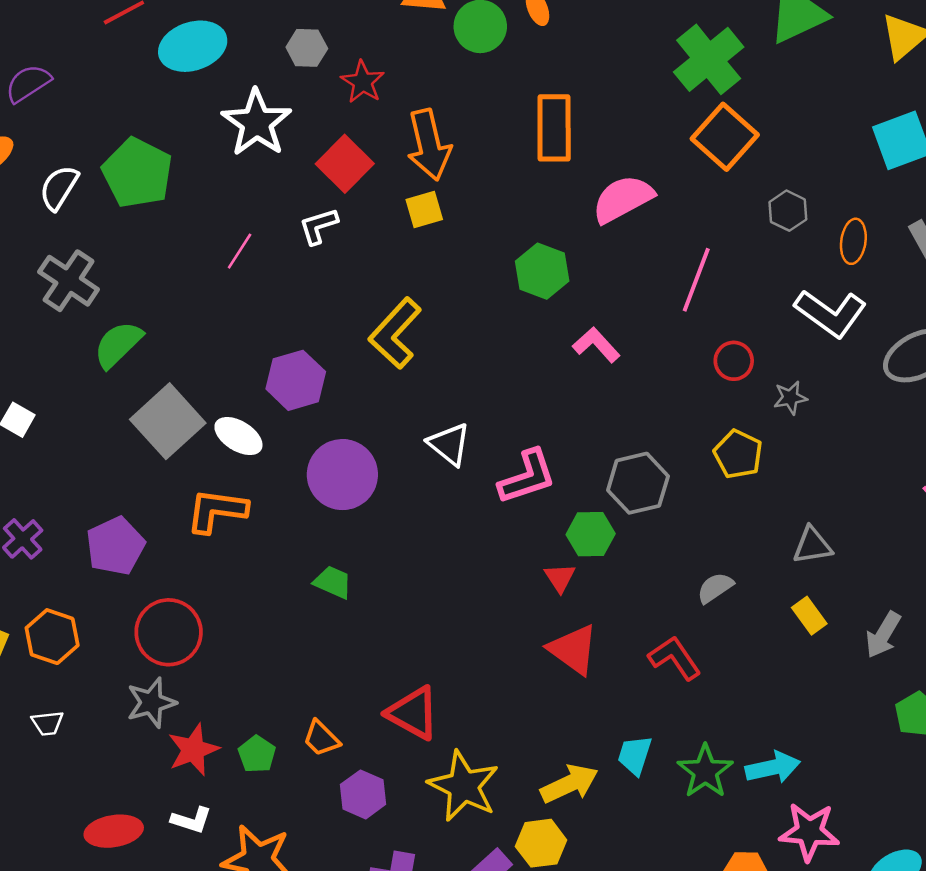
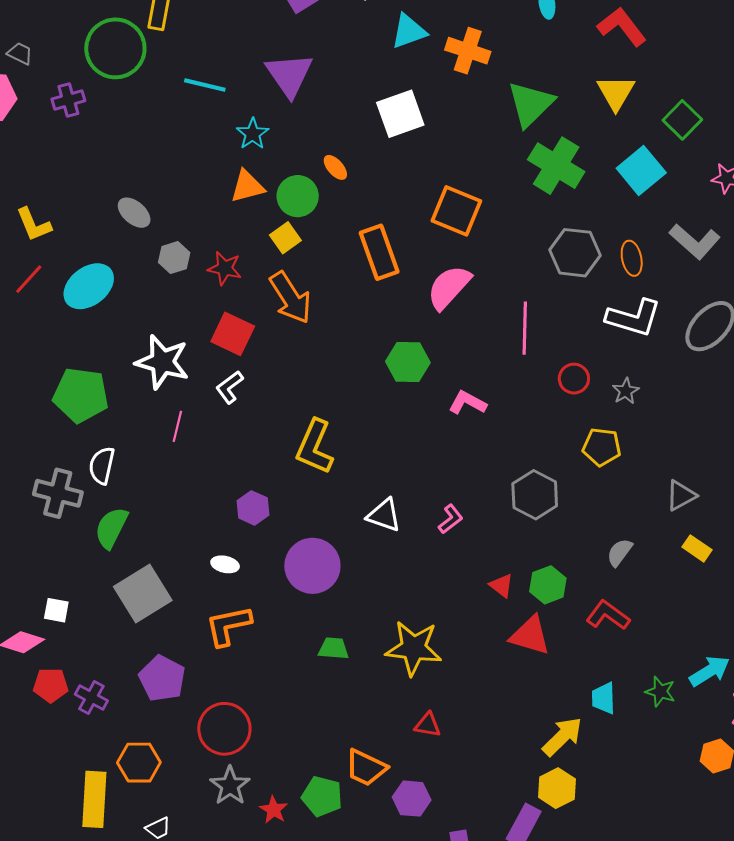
green cross: (709, 59) -> (556, 166), moved
white star: (257, 123) -> (162, 362), moved
orange square: (725, 137) -> (456, 211), moved
white semicircle: (59, 188) -> (102, 466), moved
yellow square: (424, 210) -> (285, 238), moved
gray hexagon: (788, 211) -> (575, 253), size x1.6
purple hexagon: (296, 380) -> (253, 508), size x0.7
gray square: (168, 421) -> (143, 594), moved, turned 30
white ellipse: (238, 436) -> (225, 564), size x0.7
pink L-shape: (527, 477) -> (451, 519), size x0.6
green hexagon: (591, 534) -> (548, 585), moved
red triangle: (413, 713) -> (428, 725), size x0.6
orange trapezoid: (321, 738) -> (366, 768), size x1.4
red star: (193, 750) -> (274, 810), size x0.7
green pentagon: (257, 754) -> (322, 796), size x1.4
green star: (705, 771) -> (660, 692), size x0.7
yellow star: (464, 786) -> (414, 648), moved

